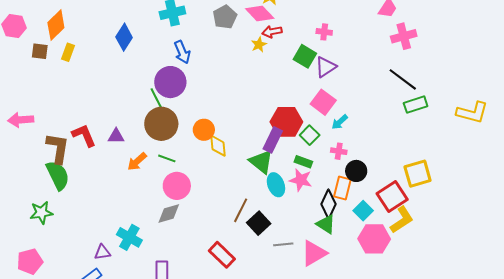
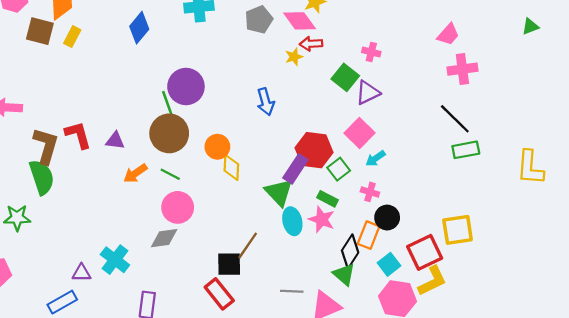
brown square: (40, 51) -> (40, 31), size x1.4
blue arrow: (182, 52) -> (266, 102), moved
yellow L-shape: (472, 113) -> (530, 168), turned 72
black square: (259, 223) -> (229, 264), moved, turned 35

